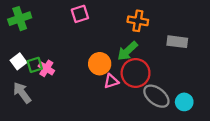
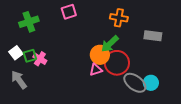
green cross: (20, 19) -> (29, 22), moved
orange circle: (100, 64) -> (100, 55), moved
cyan circle: (184, 102) -> (151, 83), moved

